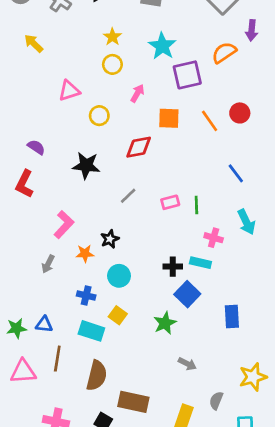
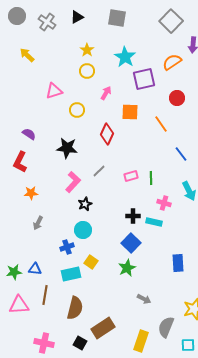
red circle: (240, 113) -> (177, 98), moved
orange line: (210, 121) -> (161, 124), moved
red diamond: (139, 147) -> (107, 134), turned -55
pink L-shape: (64, 225) -> (73, 182), moved
orange star: (85, 253) -> (31, 193), moved
black cross: (173, 267) -> (133, 216), moved
cyan circle: (119, 276) -> (83, 230), moved
blue square: (187, 294) -> (131, 243), moved
blue cross: (86, 295) -> (67, 247), turned -32
cyan rectangle: (91, 331) -> (71, 274), turned -30
gray semicircle: (216, 401) -> (166, 327), size x1.5
brown rectangle: (133, 402) -> (103, 328), turned -45

